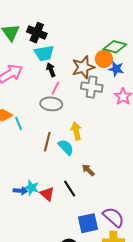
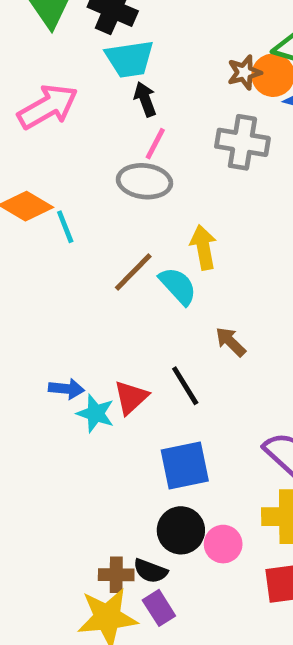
brown star: (83, 67) -> (244, 72), moved, size x0.6
brown line: (47, 142) -> (133, 272), turned 30
cyan star: (32, 188) -> (96, 413), moved
red triangle: (47, 194) -> (131, 397), turned 35
blue square: (88, 223) -> (185, 465), moved

